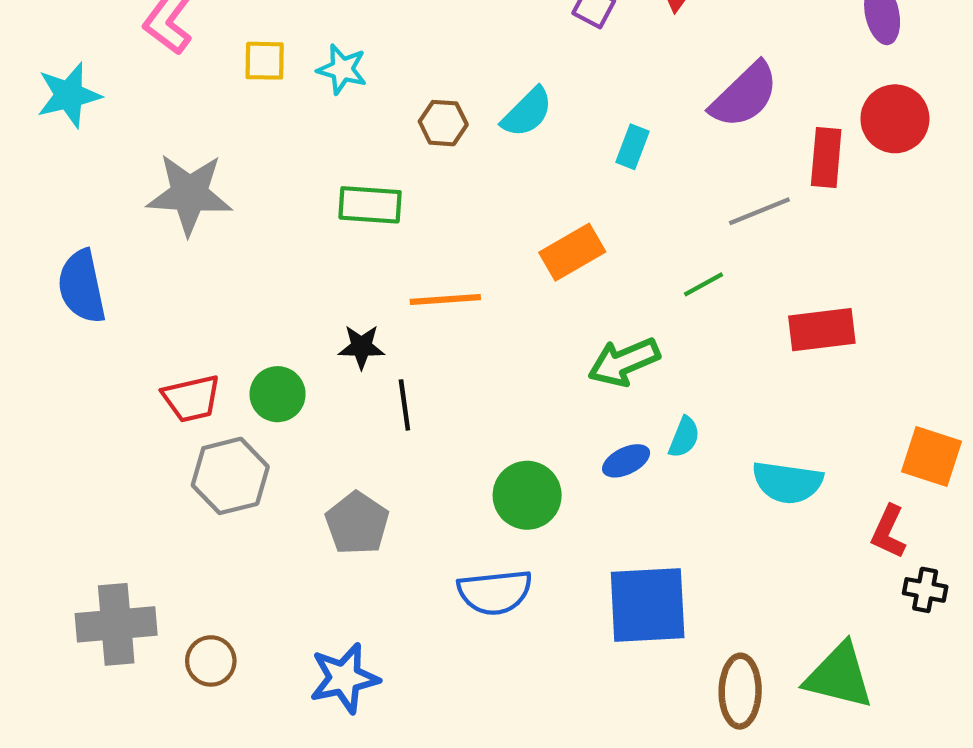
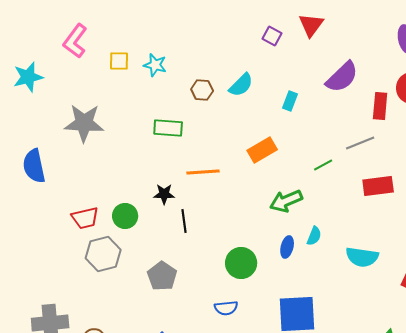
gray line: (759, 211) -> (360, 143), moved
blue ellipse: (626, 461) -> (287, 247), turned -50
blue semicircle: (495, 592) -> (226, 308), size x0.7

